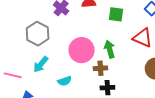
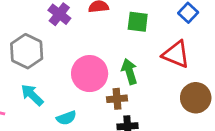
cyan arrow: (41, 64) -> (32, 95), turned 96

